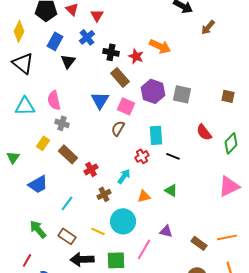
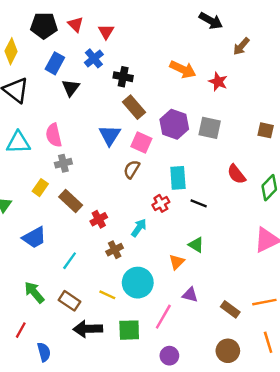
red star: (136, 56) -> (218, 82), moved
gray cross: (62, 123) -> (63, 163), turned -32
orange triangle: (144, 196) -> (177, 262), moved, turned -32

